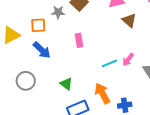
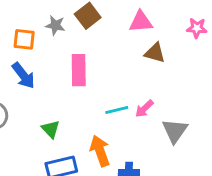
brown triangle: (129, 20) -> (155, 53), turned -35
pink rectangle: (79, 40) -> (79, 70), size x1.5

